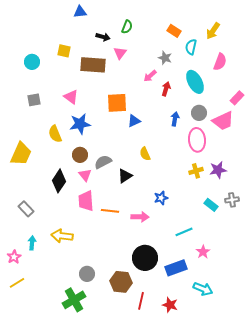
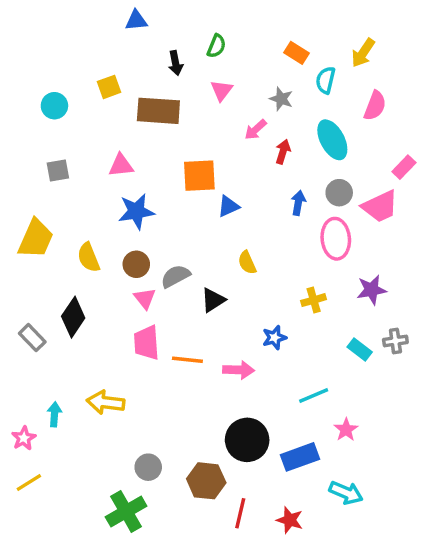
black arrow: (103, 37) -> (175, 63), turned 64
yellow square: (64, 51) -> (109, 87), turned -32
pink triangle: (120, 53) -> (222, 90), moved
pink triangle: (71, 97) -> (121, 165), turned -42
yellow semicircle: (55, 134) -> (89, 257), moved
yellow trapezoid: (21, 154) -> (36, 239), moved
yellow cross: (196, 171) -> (314, 300), moved
black diamond: (59, 181) -> (73, 317), moved
gray rectangle: (26, 209) -> (32, 338), moved

